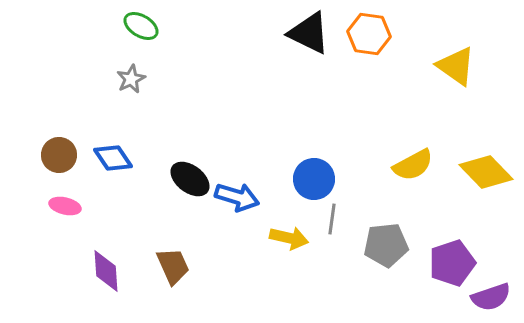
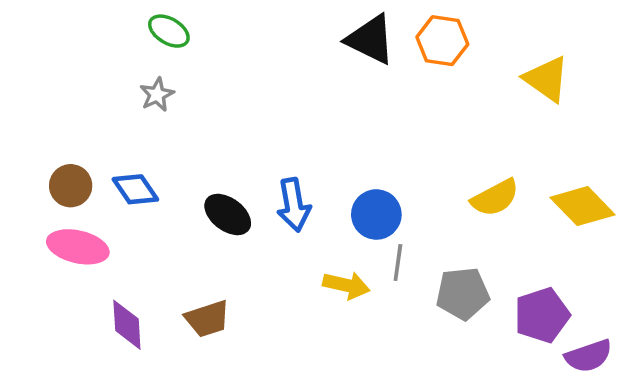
blue arrow: (237, 197) -> (294, 205), moved, turned 63
pink ellipse: (65, 206) -> (78, 247), size x1.6
brown trapezoid: (173, 266) -> (207, 319), turned 96

